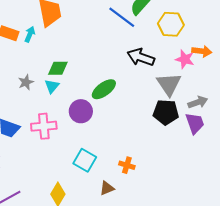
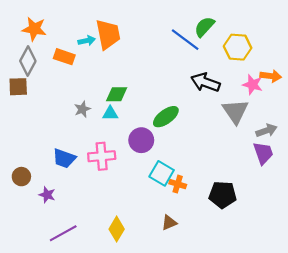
cyan arrow: (30, 34) -> (87, 41), moved, turned 56
cyan triangle: (52, 86) -> (110, 113), turned 49
black pentagon: (166, 112) -> (223, 195), moved
cyan square: (85, 160) -> (162, 173), moved
orange cross: (127, 165) -> (178, 184), moved

